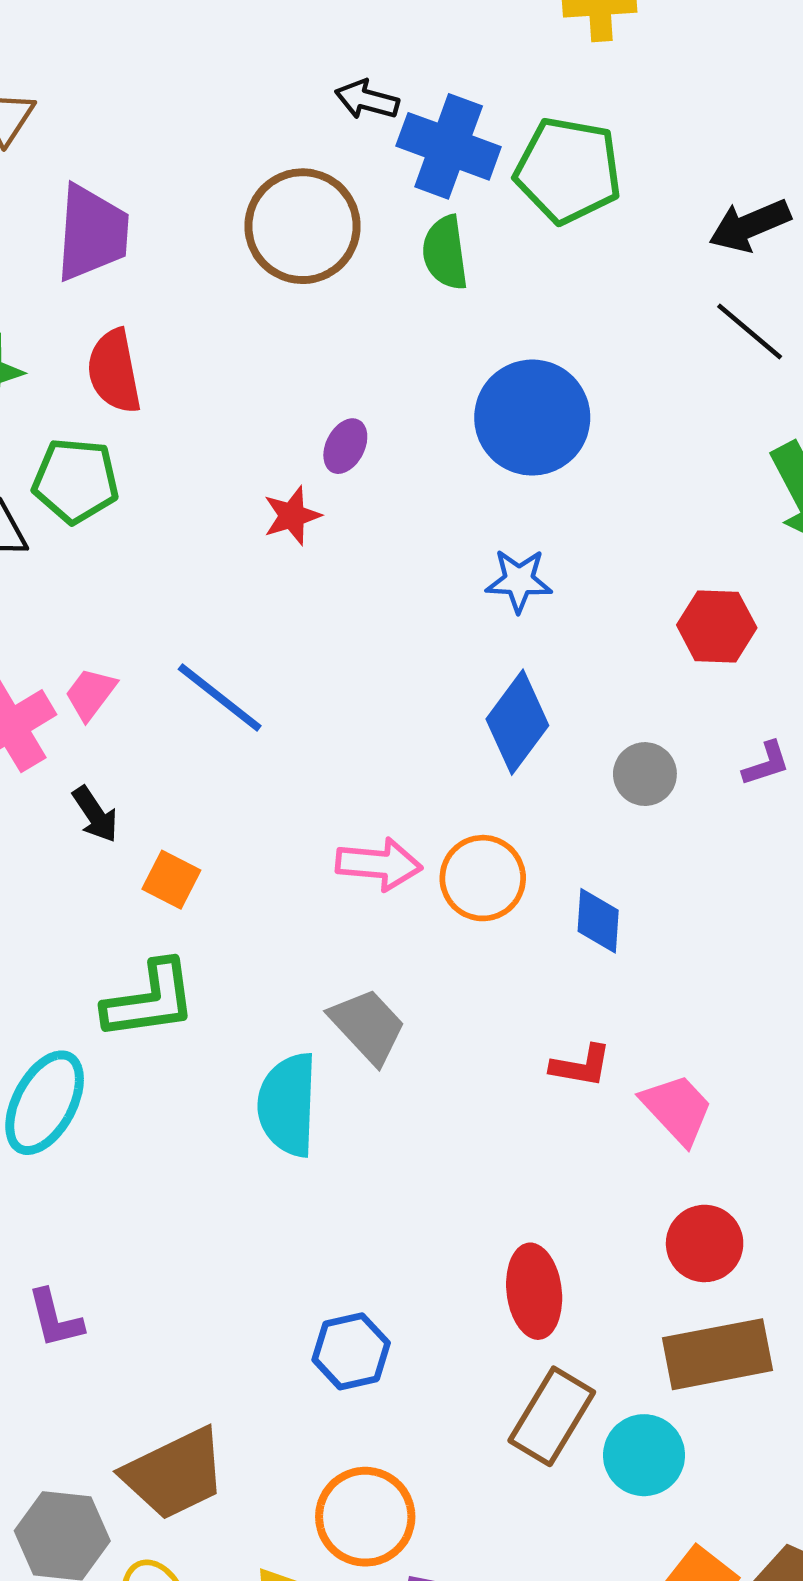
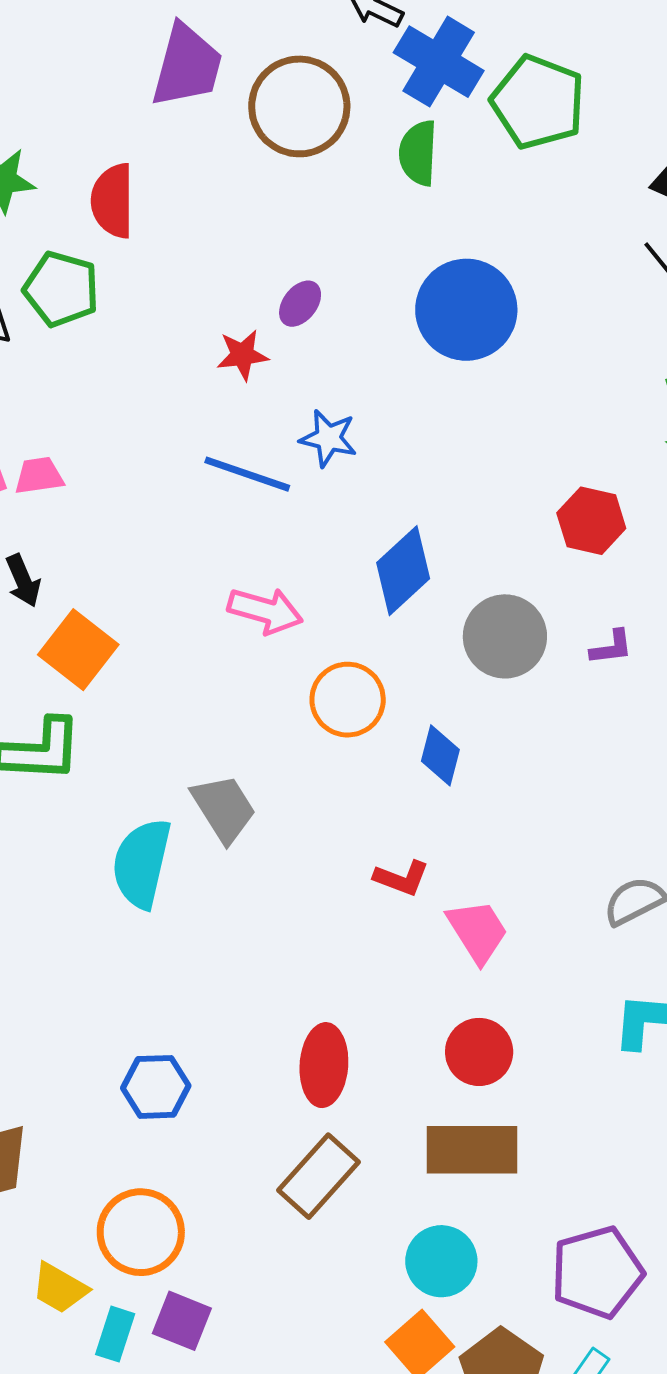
purple trapezoid: (92, 233) -> (187, 66), moved
blue star: (519, 581) -> (328, 438), moved
pink trapezoid: (90, 694) -> (39, 476), turned 34
blue line: (220, 698) -> (247, 474), moved, turned -30
gray circle: (645, 774) -> (505, 636), size x1.5
pink arrow: (379, 864) -> (265, 611), moved
orange square: (171, 880) -> (78, 650), size x1.5
cyan circle: (644, 1455) -> (441, 1261), moved

